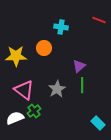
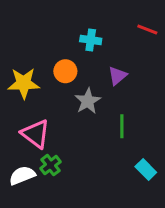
purple triangle: (79, 66) -> (117, 76), moved
gray star: (57, 89) -> (88, 101), moved
cyan rectangle: (98, 123) -> (146, 170), moved

